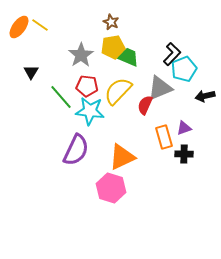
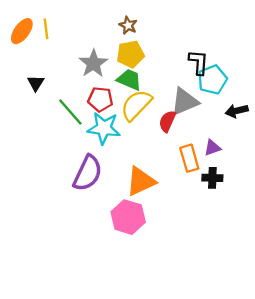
yellow line: (40, 25) -> (46, 29), turned 48
black L-shape: (172, 54) -> (199, 62), turned -40
green trapezoid: (128, 57) -> (129, 80), moved

